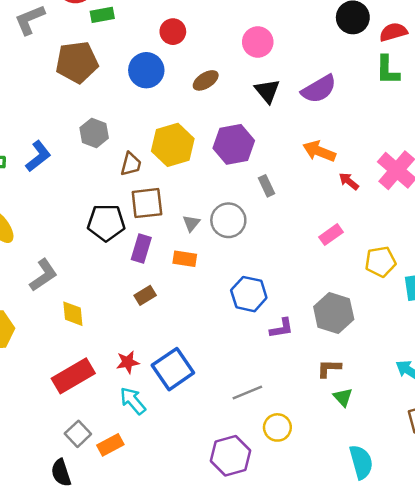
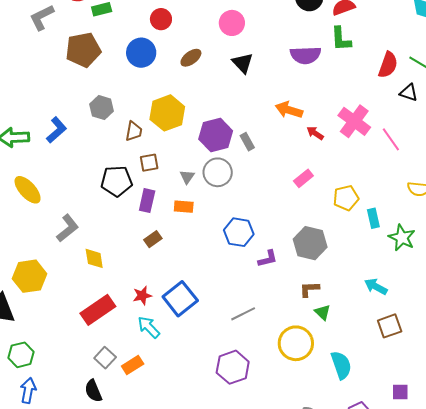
purple semicircle: (319, 89) -> (306, 55), moved, turned 32
purple hexagon: (234, 144) -> (216, 135), moved
brown square: (147, 203) -> (149, 163), size x0.7
yellow circle: (277, 427) -> (296, 343), moved, size x1.5

